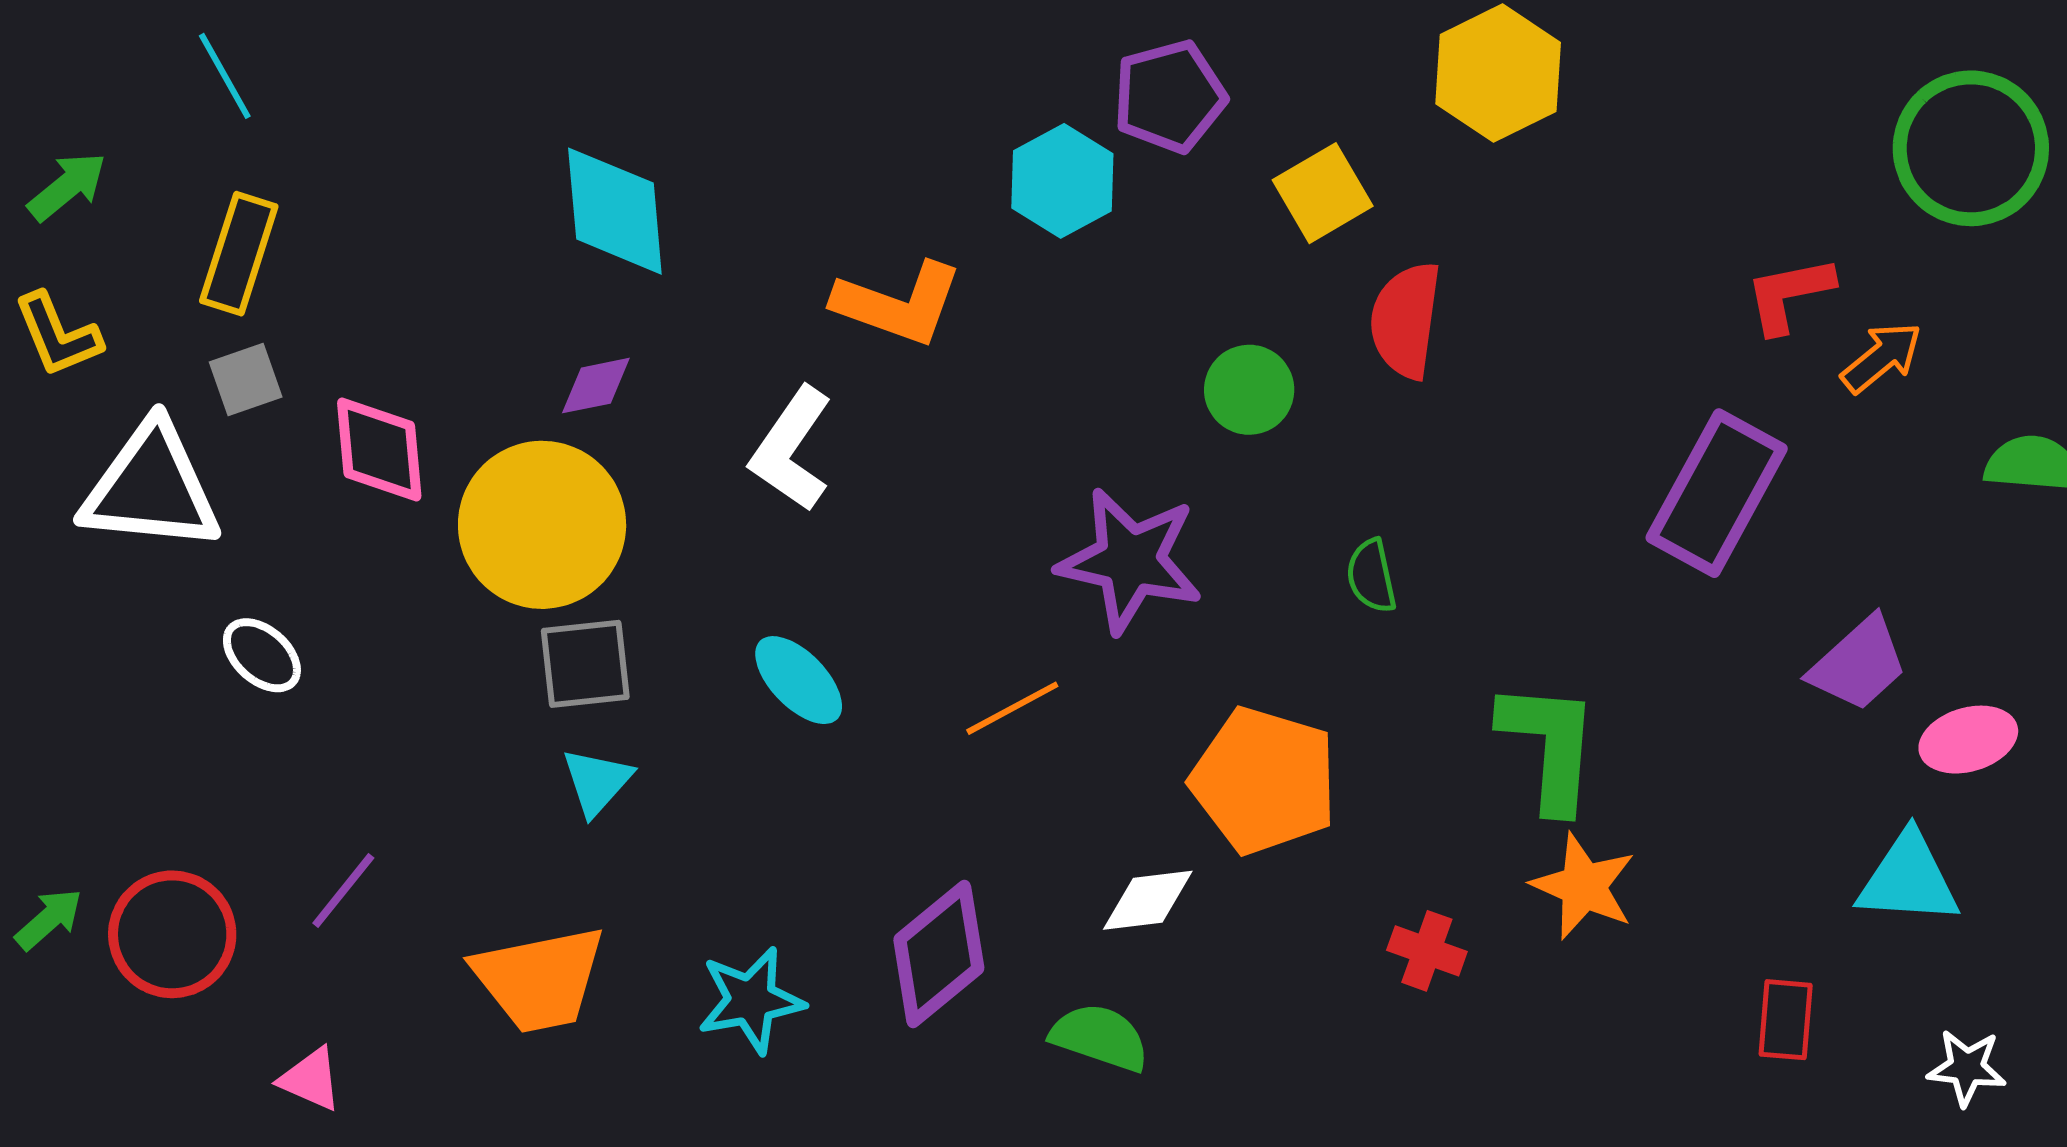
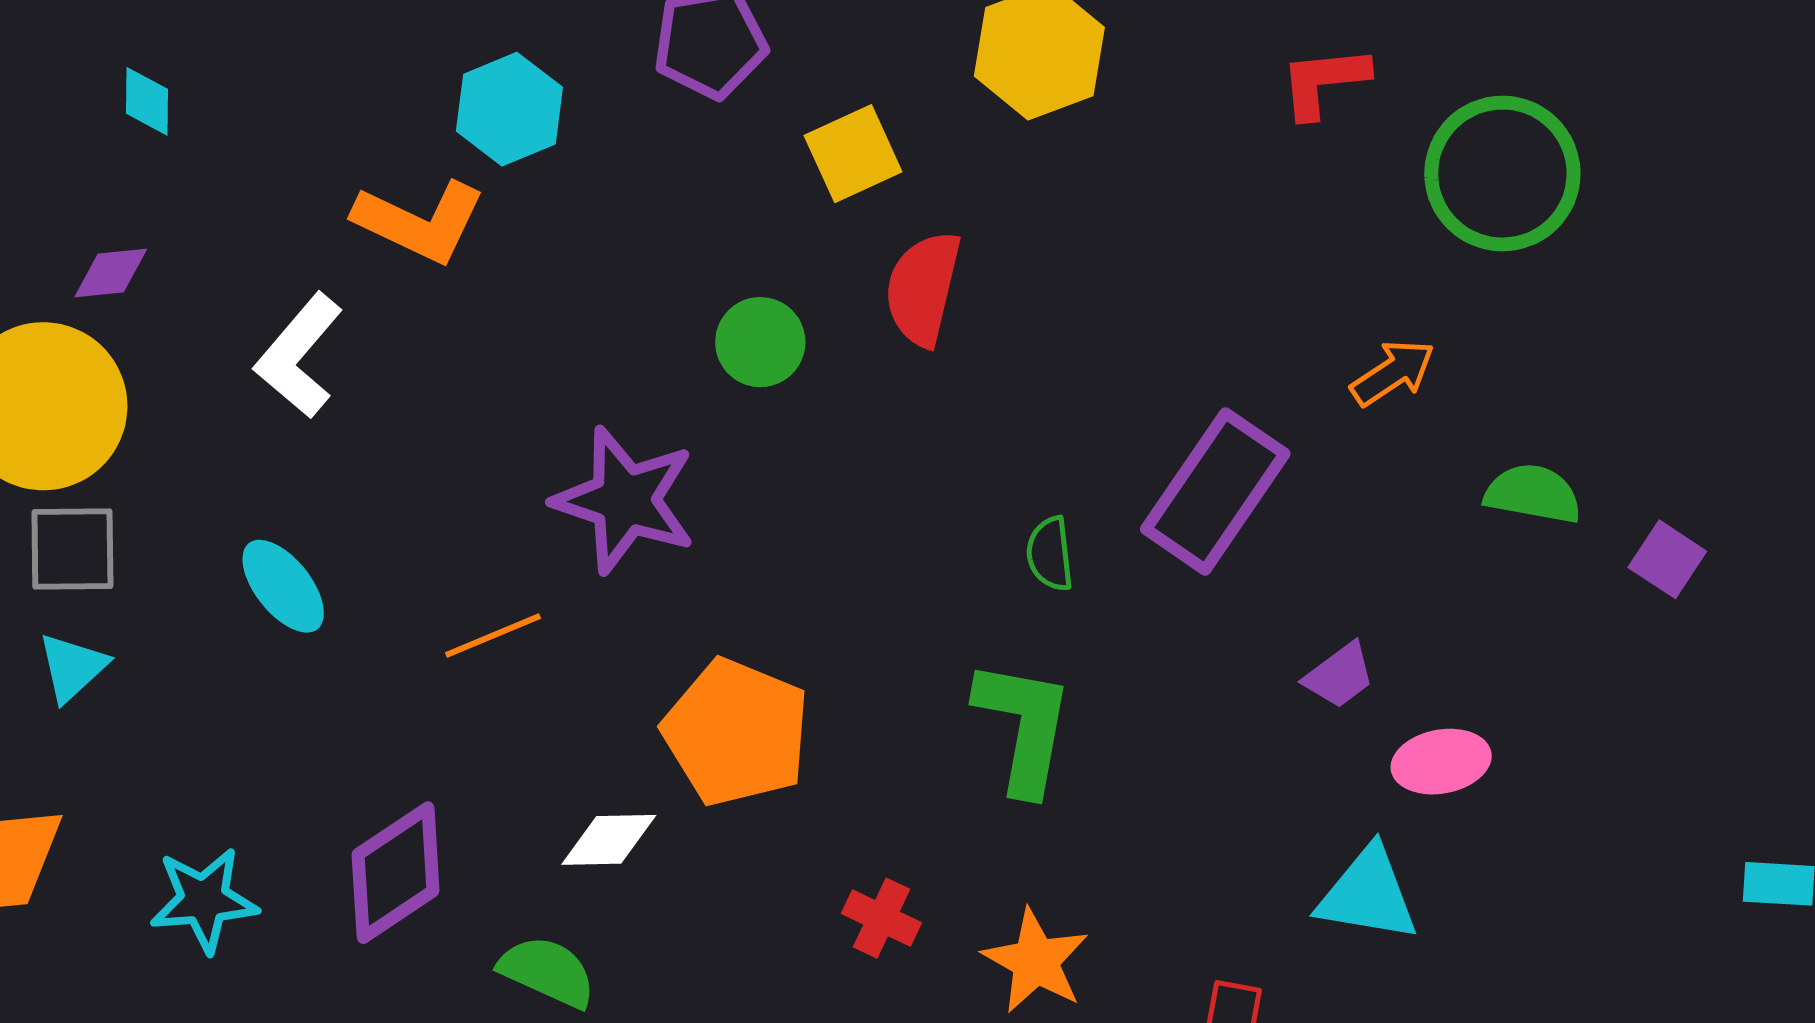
cyan hexagon: (1062, 181) -> (509, 109), moved
cyan diamond: (615, 211) -> (147, 101), size x0.5
red L-shape: (1789, 294) -> (1324, 82), moved
green semicircle: (1371, 576) -> (1050, 554), moved
purple trapezoid: (1859, 664) -> (1339, 676), size x0.7
orange star: (1583, 886) -> (1036, 961), moved

